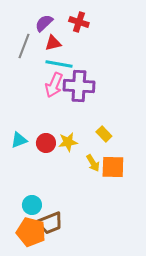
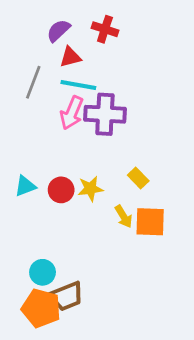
gray line: (24, 46) -> (33, 82), moved

